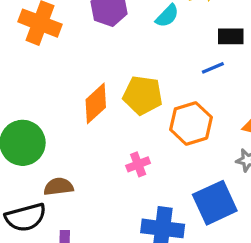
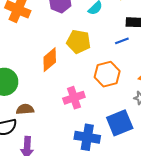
yellow pentagon: (143, 95) -> (79, 42), moved
pink cross: (138, 164) -> (74, 98), size x1.5

